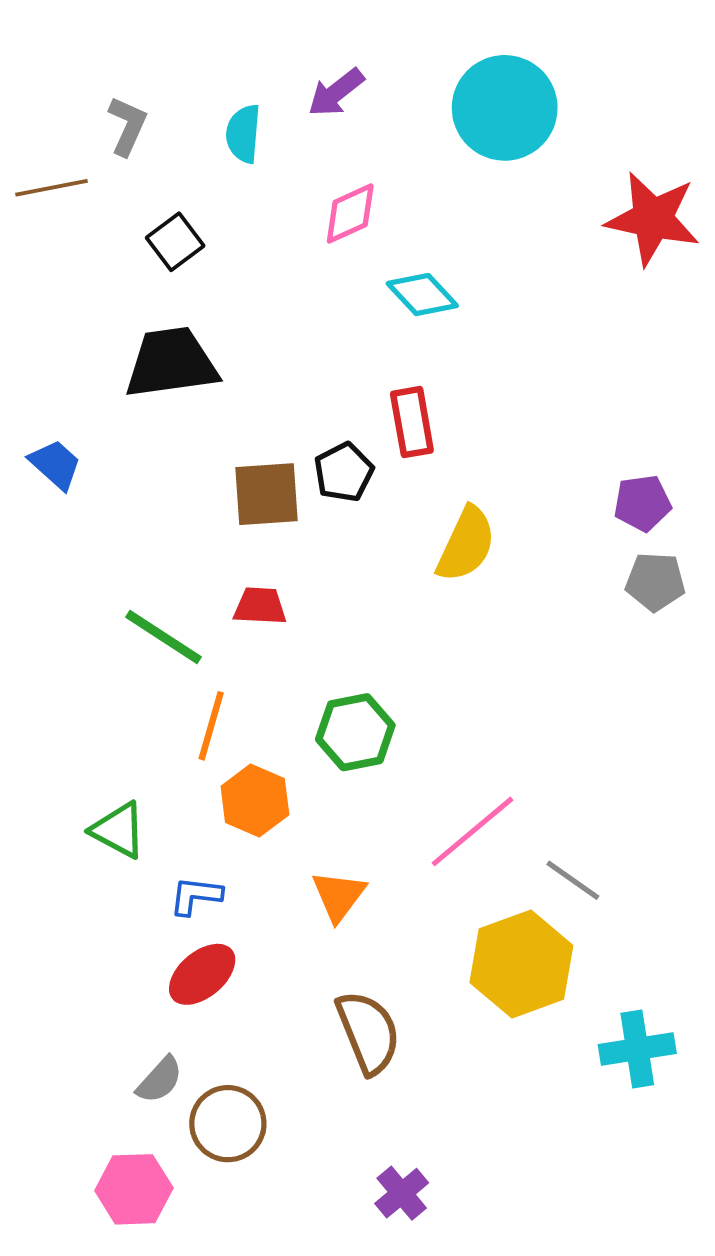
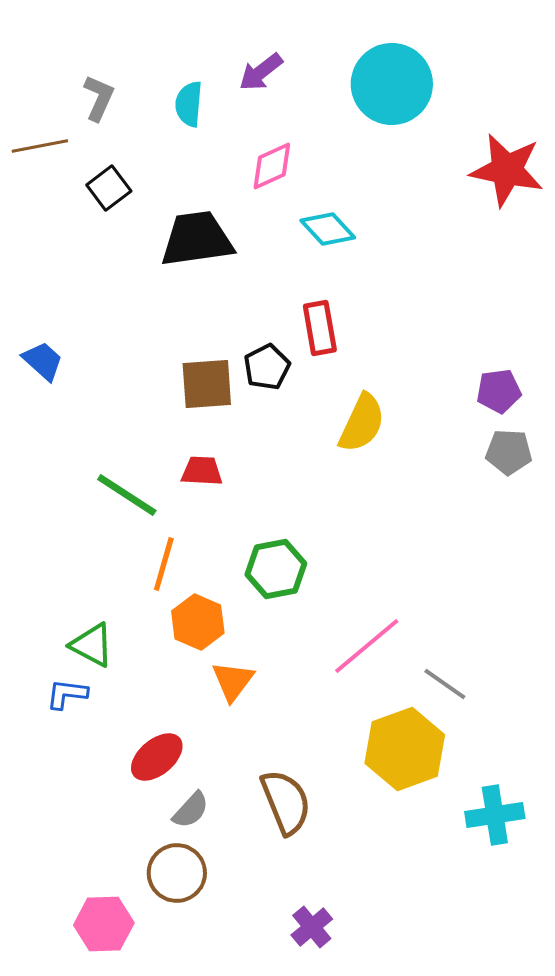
black square: (175, 242) -> (109, 188), moved
black trapezoid: (171, 363) -> (197, 239), moved
blue L-shape: (196, 896) -> (67, 694), moved
orange triangle: (339, 896) -> (233, 681), moved
gray semicircle: (160, 1080) -> (191, 810), moved

